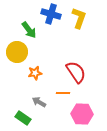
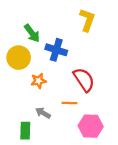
blue cross: (51, 14) -> (56, 50), moved
green rectangle: (23, 118) -> (25, 131), turned 56

